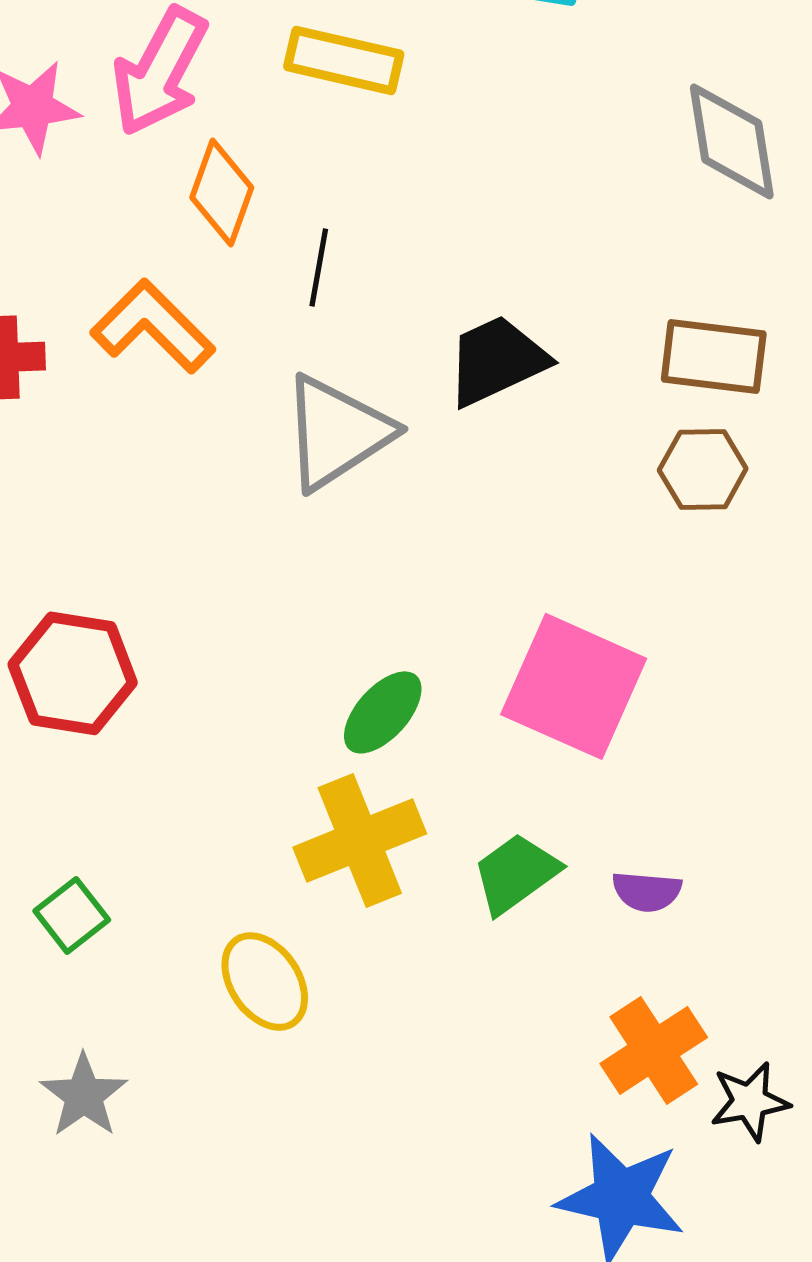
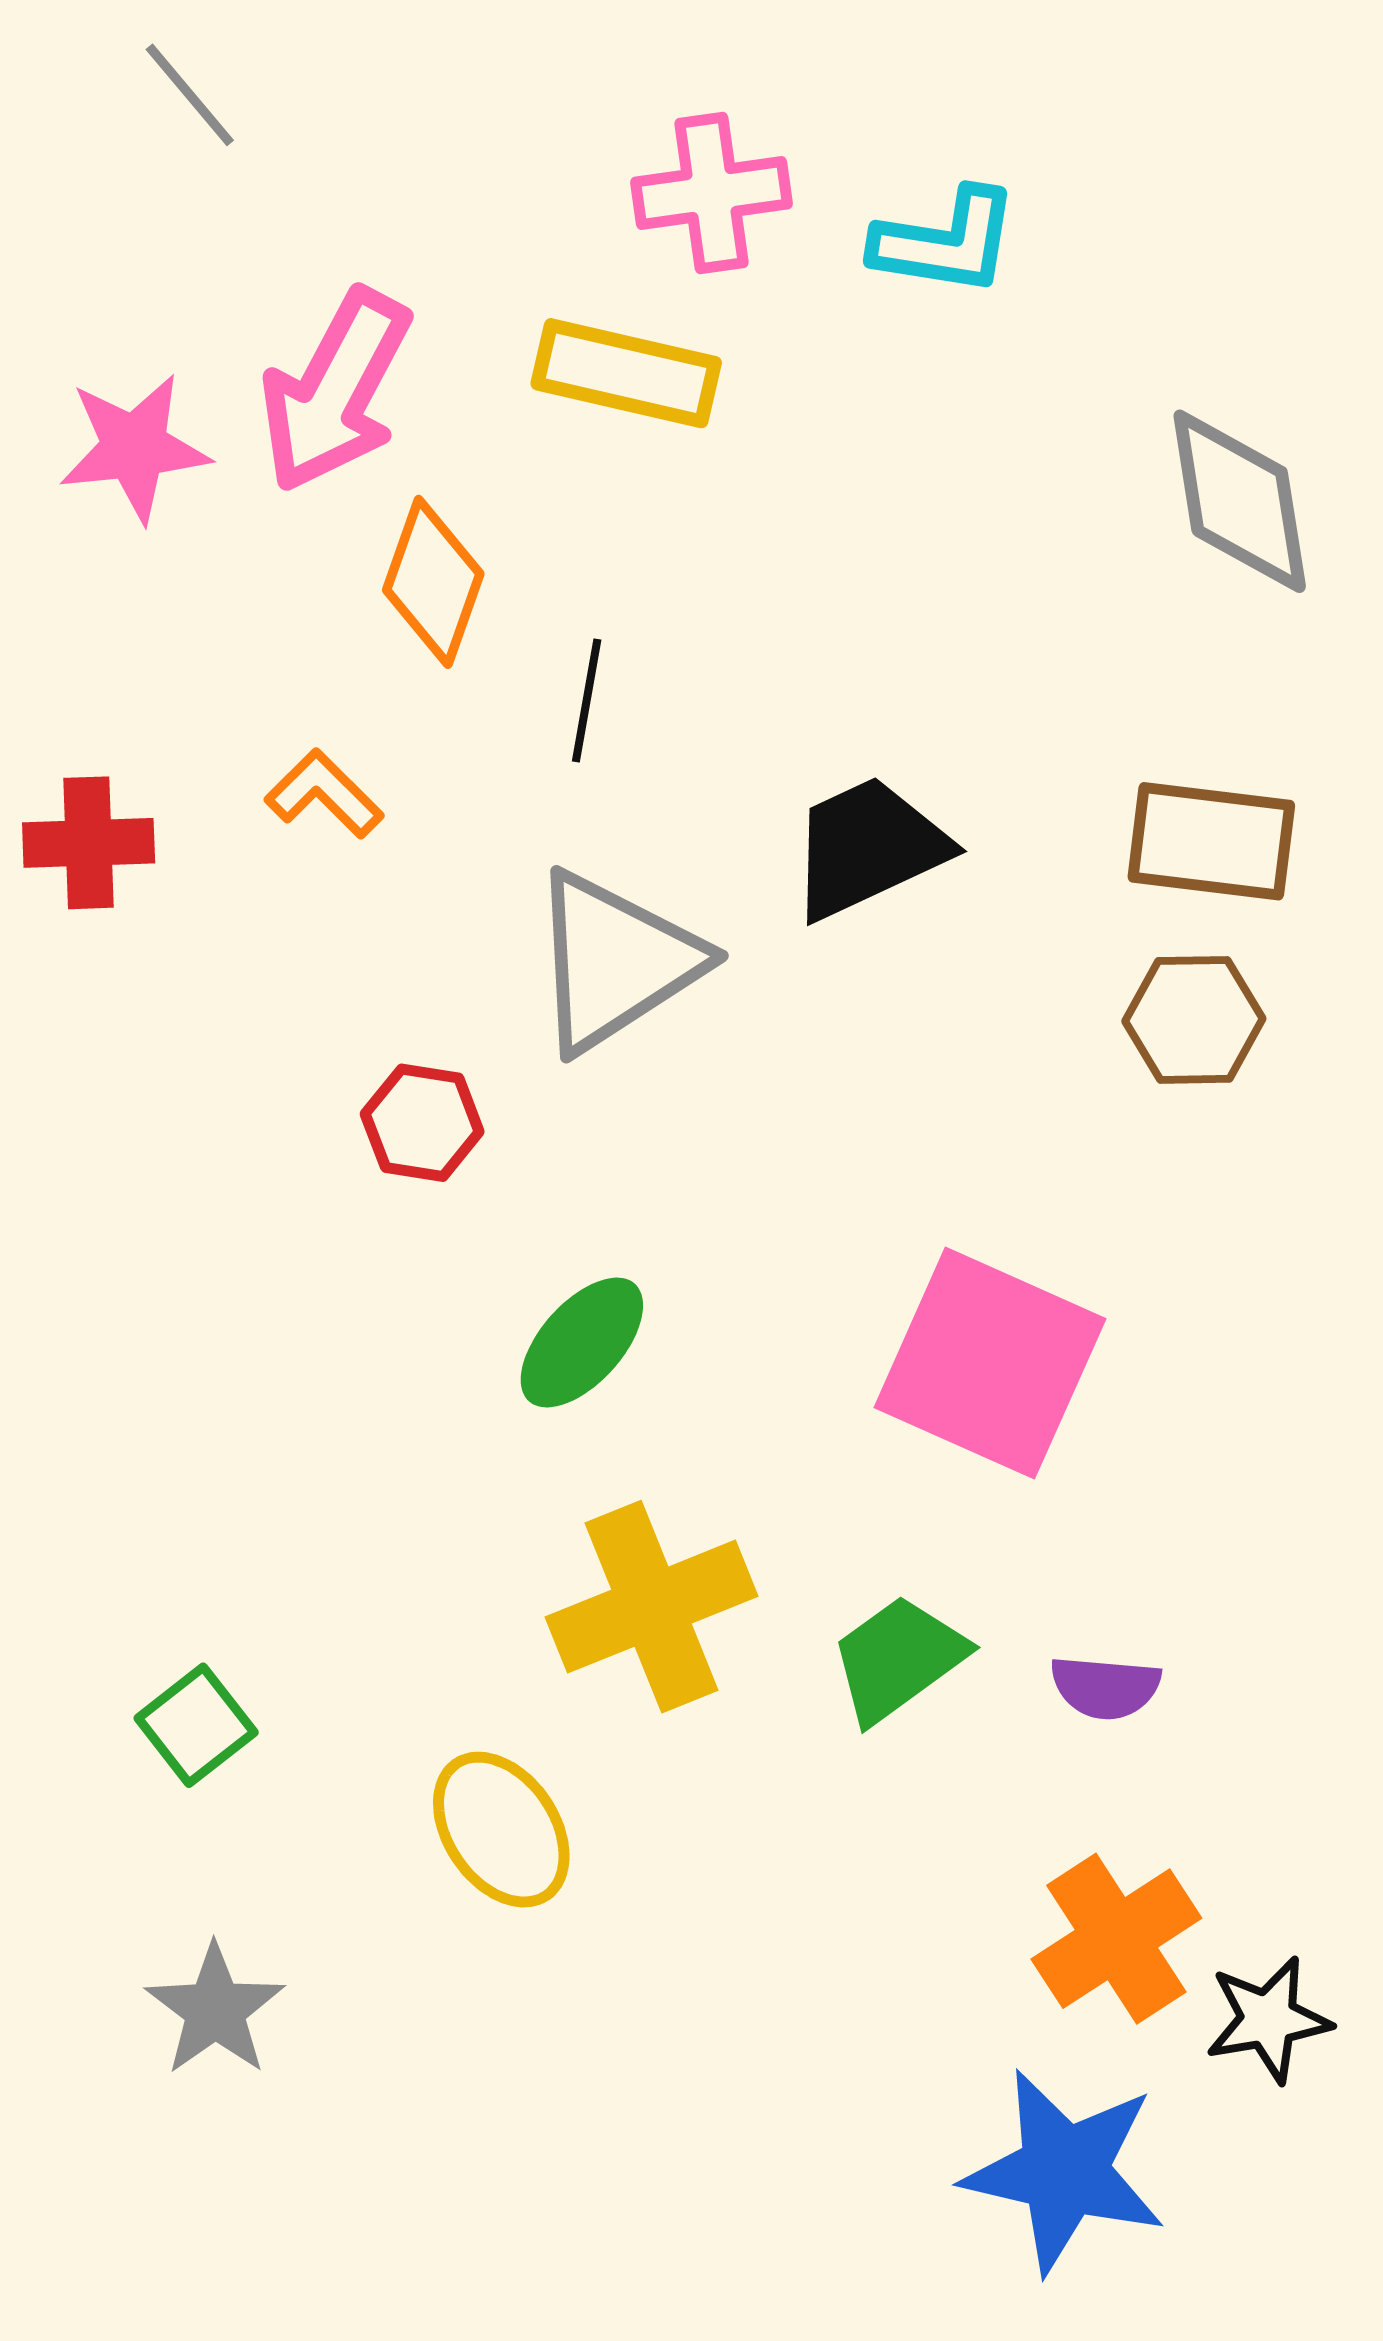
orange L-shape: (153, 326) -> (324, 794), size x0.6
red hexagon: (73, 673) -> (422, 1123), moved, size x0.6
green ellipse: (383, 712) -> (582, 1343), moved

